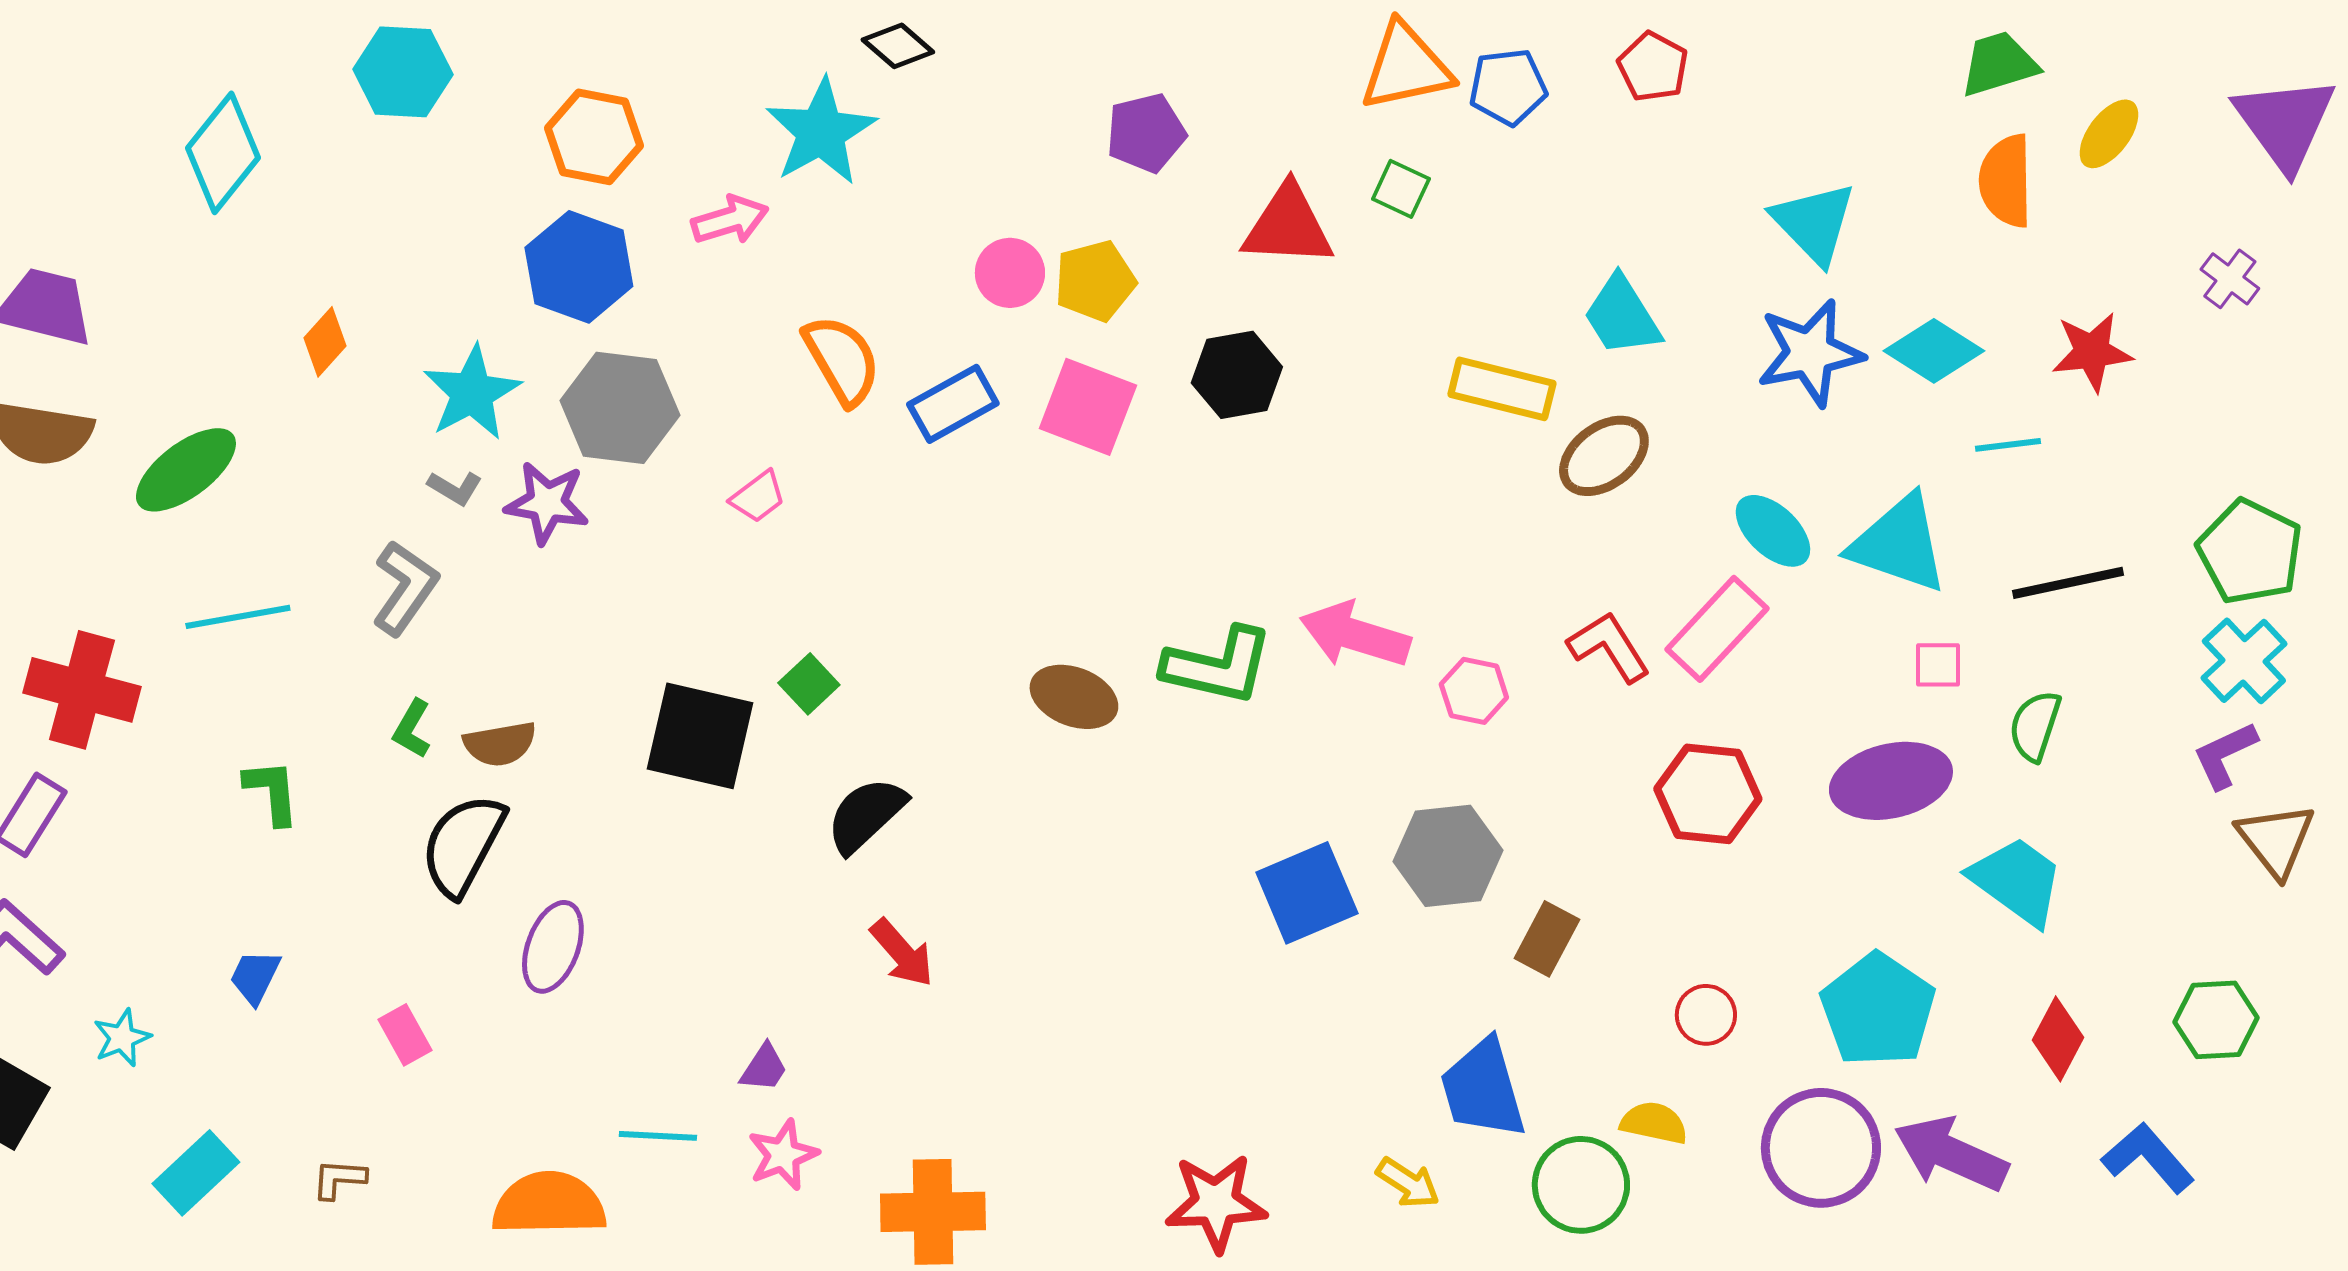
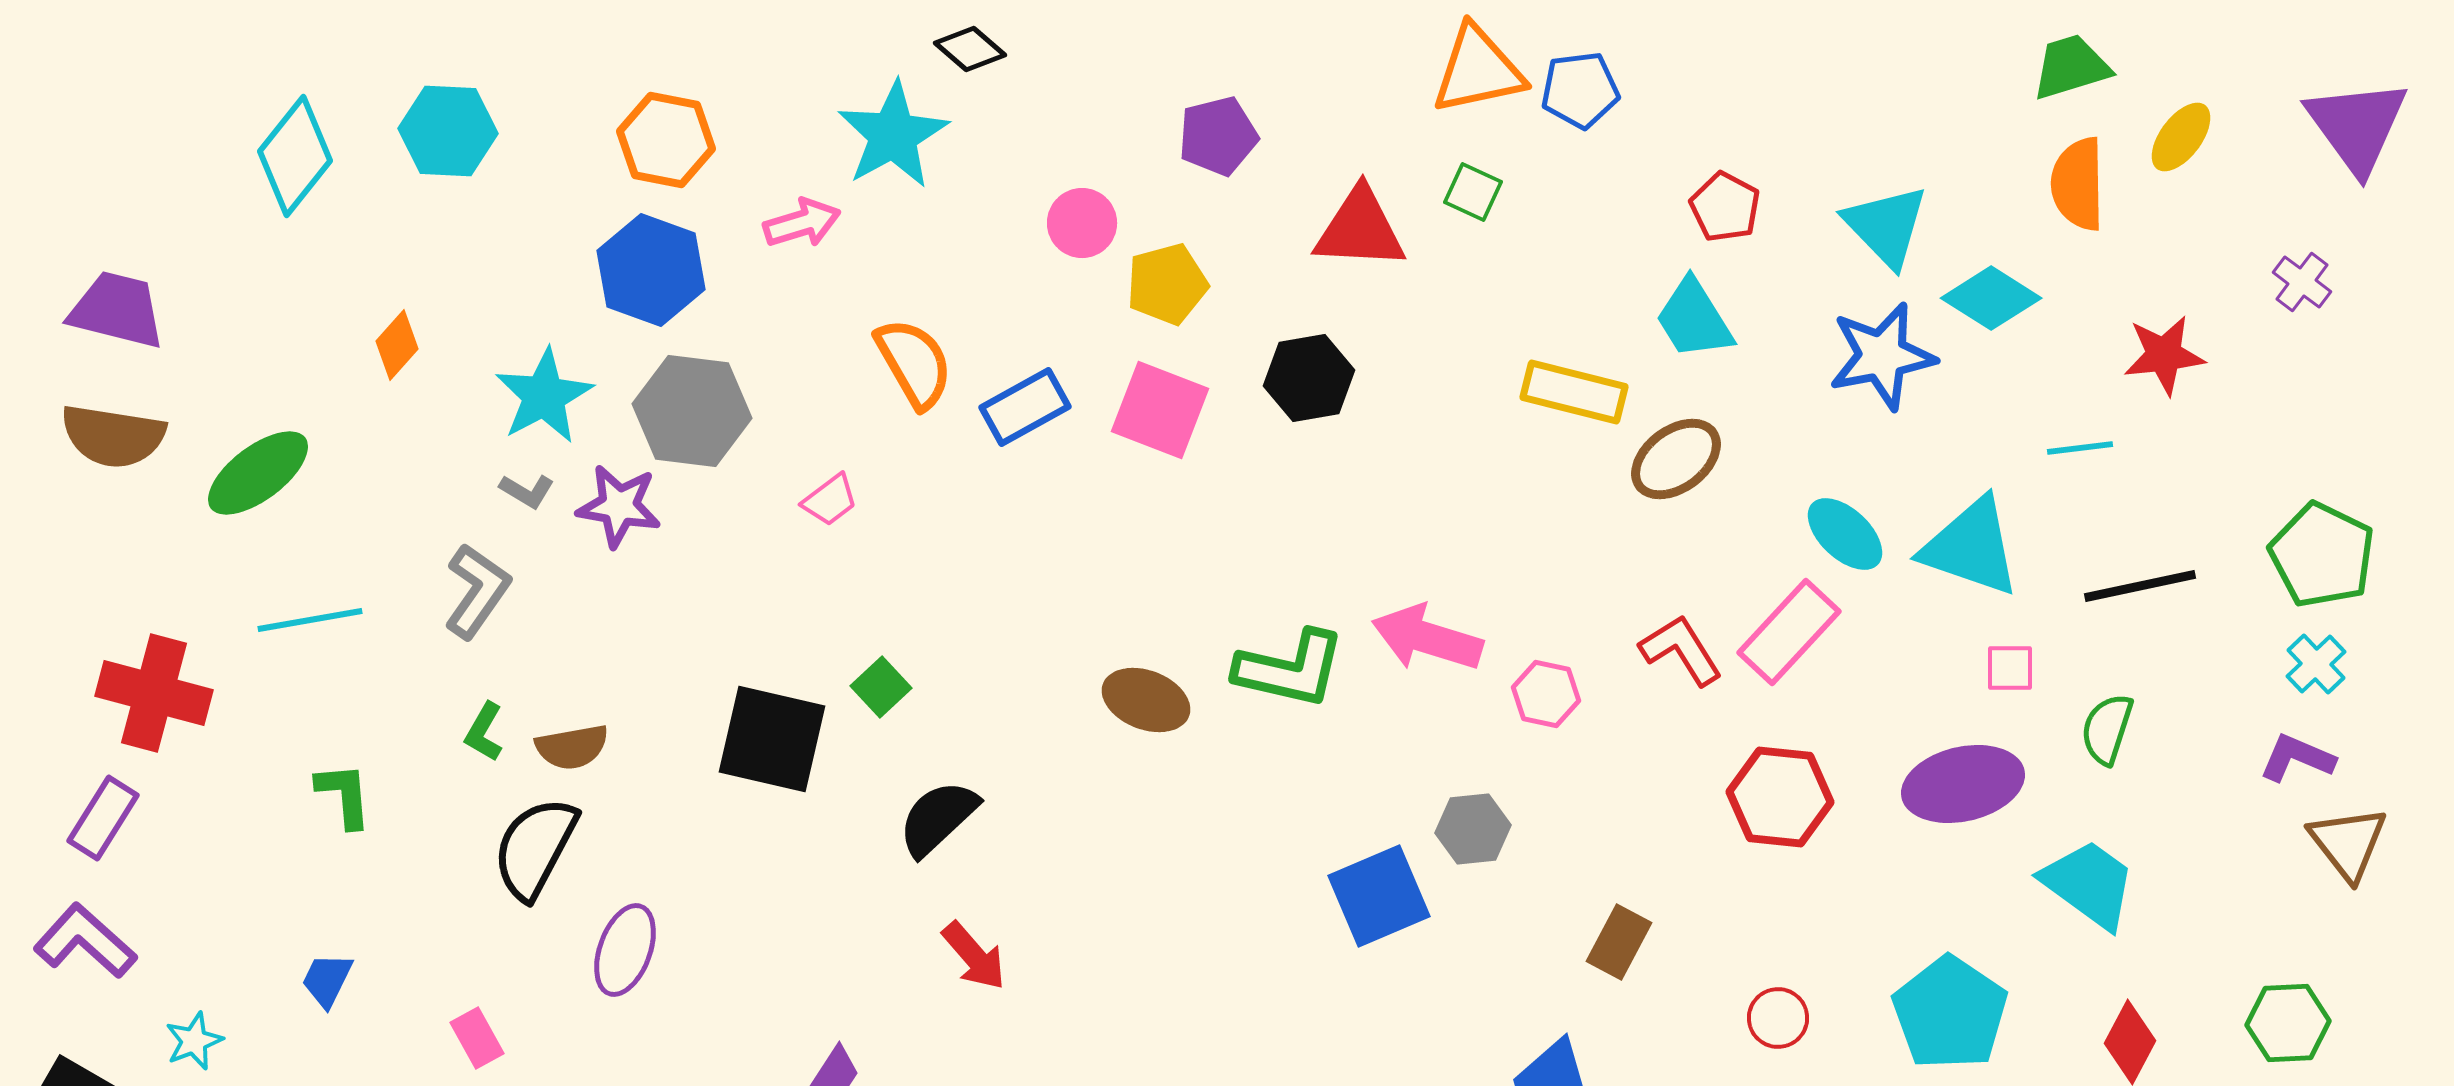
red pentagon: (1653, 67) -> (1725, 207), moved
cyan hexagon: (403, 72) -> (448, 131), moved
pink circle: (1010, 273) -> (1082, 223), moved
cyan diamond: (1934, 351) -> (1991, 298), moved
cyan cross: (2244, 661) -> (2316, 664), size x0.7
purple L-shape: (2225, 755) -> (2297, 758), turned 48
gray hexagon: (1448, 856) -> (1473, 829), moved, size x0.7

